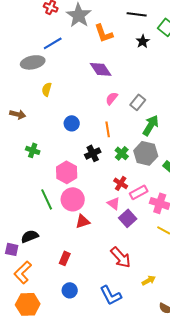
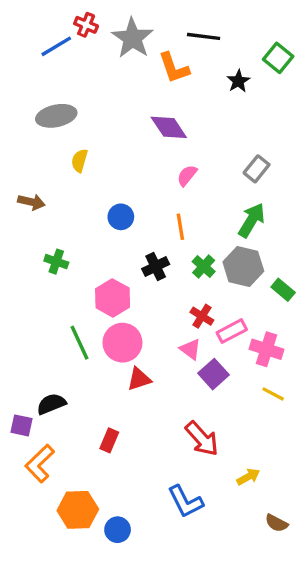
black line: (137, 14) -> (204, 36), moved
blue line: (53, 43) -> (56, 46), moved
gray rectangle: (138, 102) -> (257, 169), moved
blue circle: (70, 290) -> (118, 530), moved
orange hexagon: (28, 304) -> (78, 510), moved

